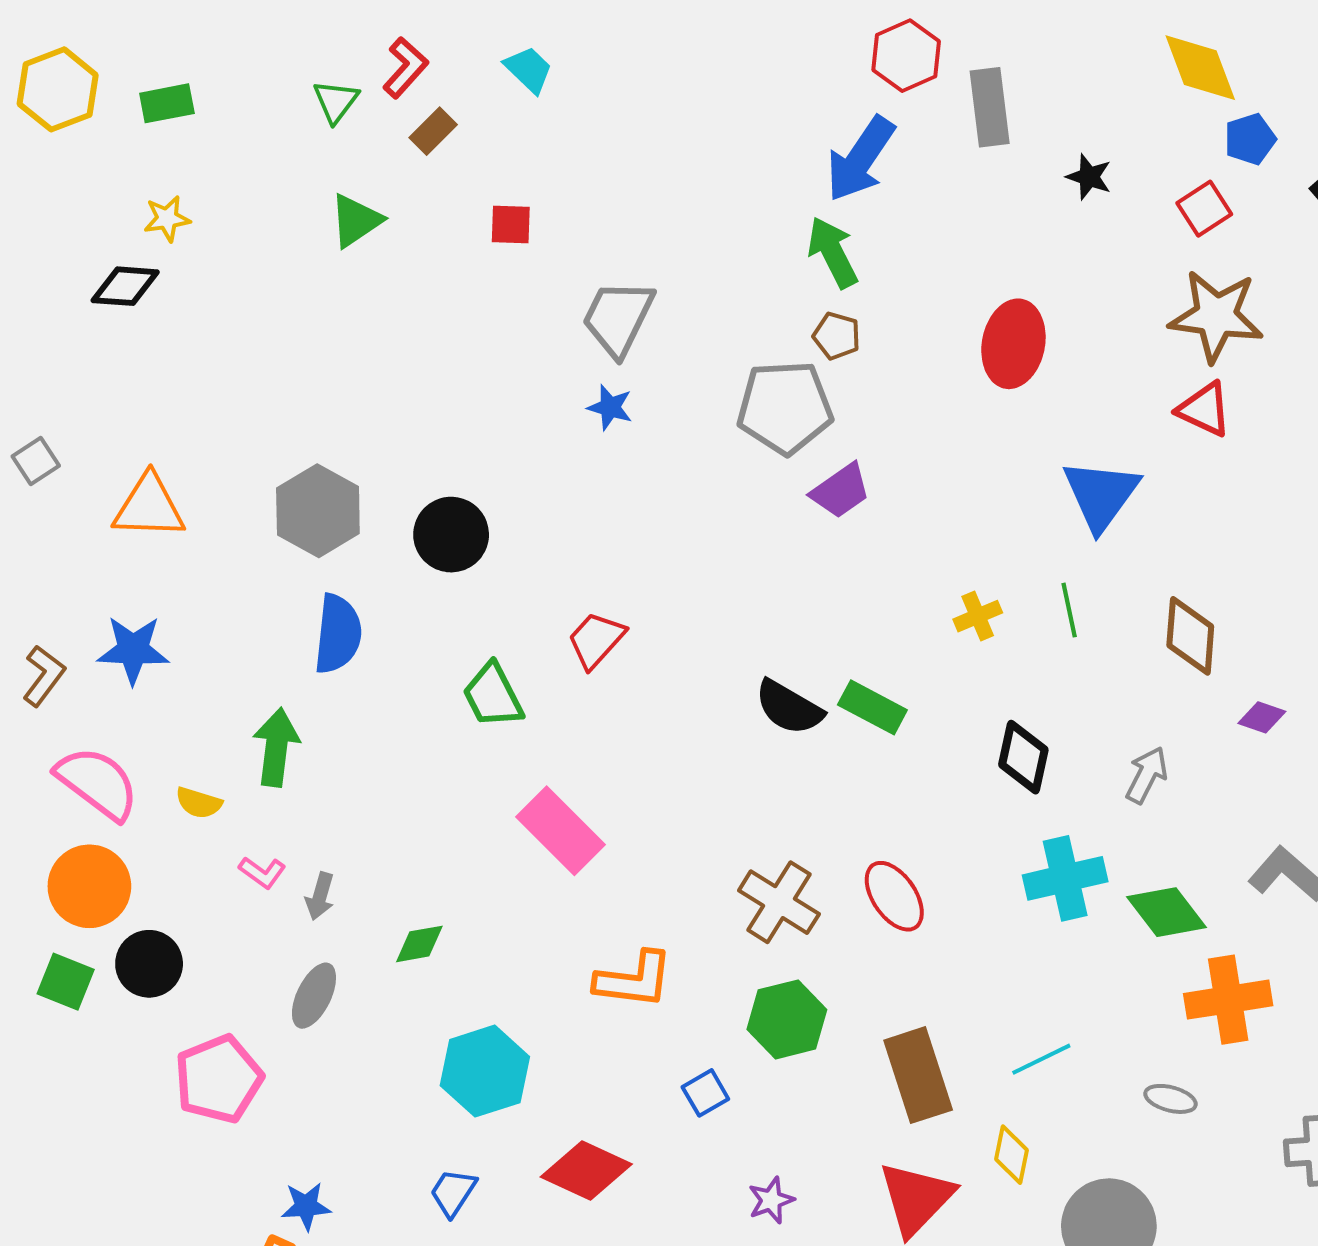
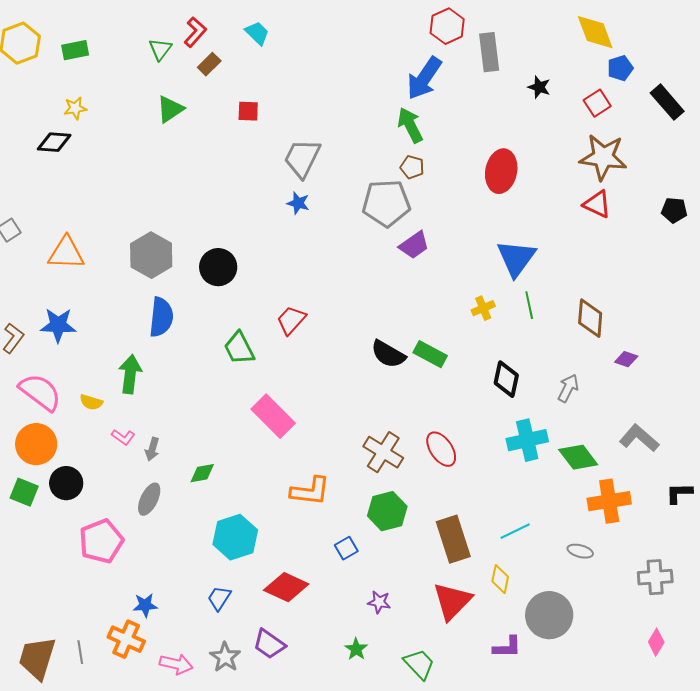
blue triangle: (1101, 495) -> (516, 258), moved
purple star: (771, 1200) -> (379, 602), turned 30

